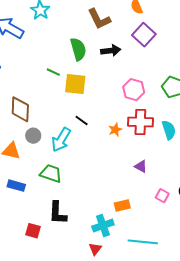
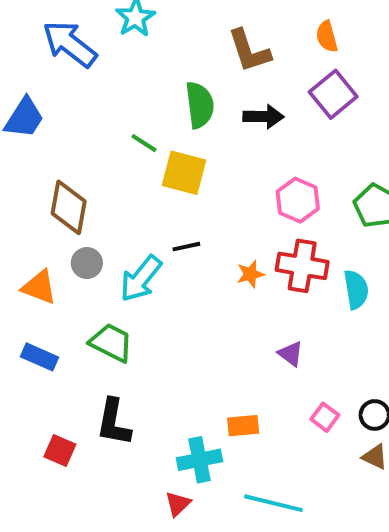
black line: (82, 120) -> (186, 247), turned -56

